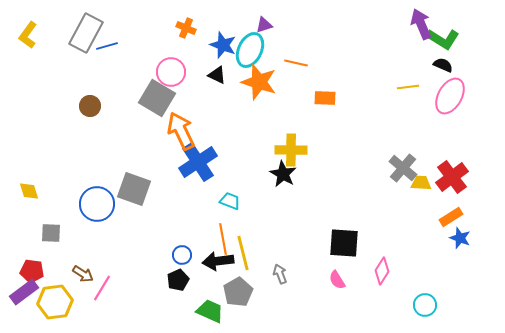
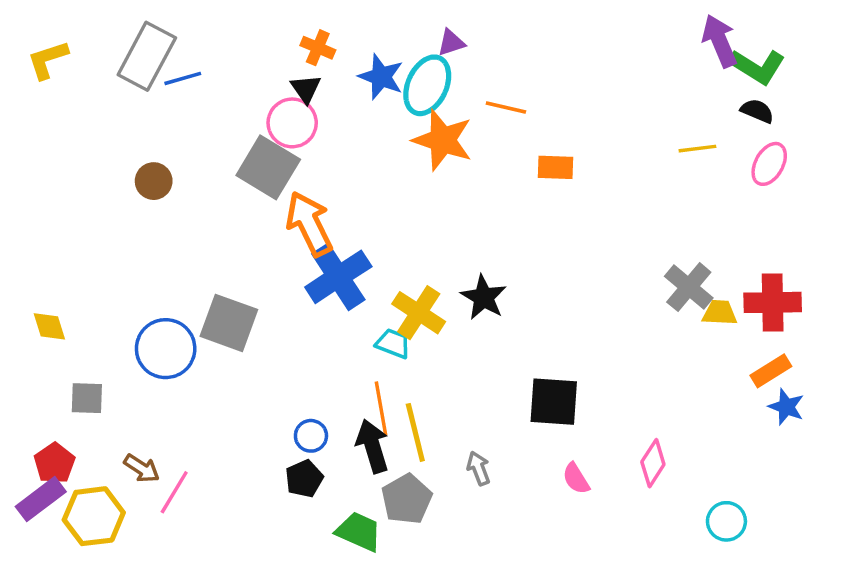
yellow L-shape: (28, 35) -> (48, 60), turned 36
black triangle: (217, 75) -> (306, 89), moved, turned 30
pink ellipse: (450, 96) -> (769, 164), size x0.7
yellow cross: (291, 150) -> (419, 313), moved, turned 32
red cross: (452, 177) -> (773, 302), turned 36
black square: (344, 243) -> (554, 402), moved
black arrow: (218, 261) -> (373, 446), turned 80
red pentagon: (32, 271) -> (54, 463), turned 30

